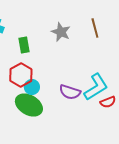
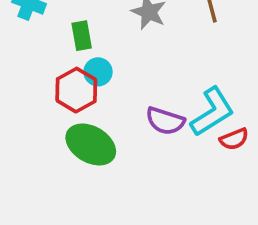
cyan circle: (32, 87) -> (98, 72), moved

